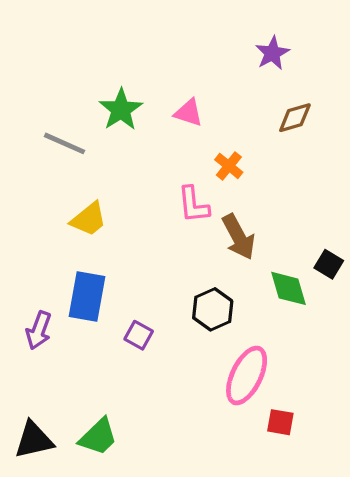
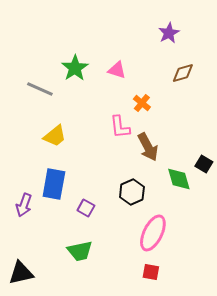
red square: (280, 422) -> (151, 272), moved
green trapezoid: (98, 437) -> (80, 251), moved, turned 32

